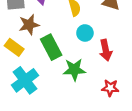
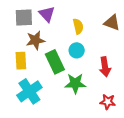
cyan circle: (85, 33) -> (77, 50), moved
yellow rectangle: (14, 47) -> (21, 61), turned 48

